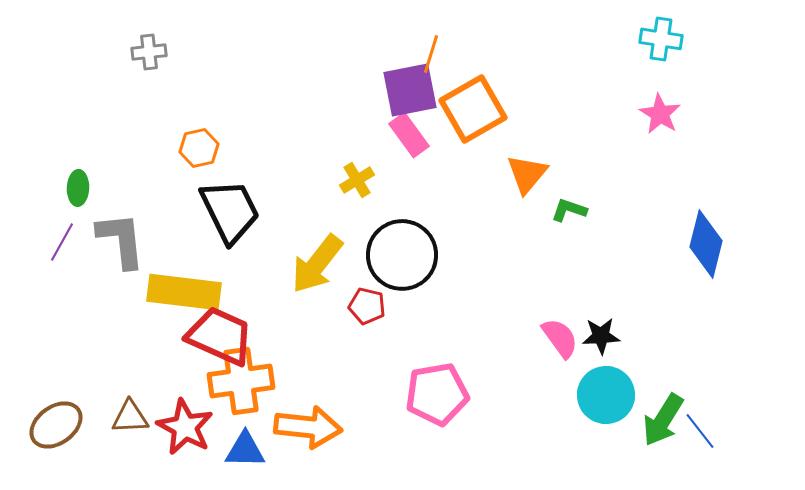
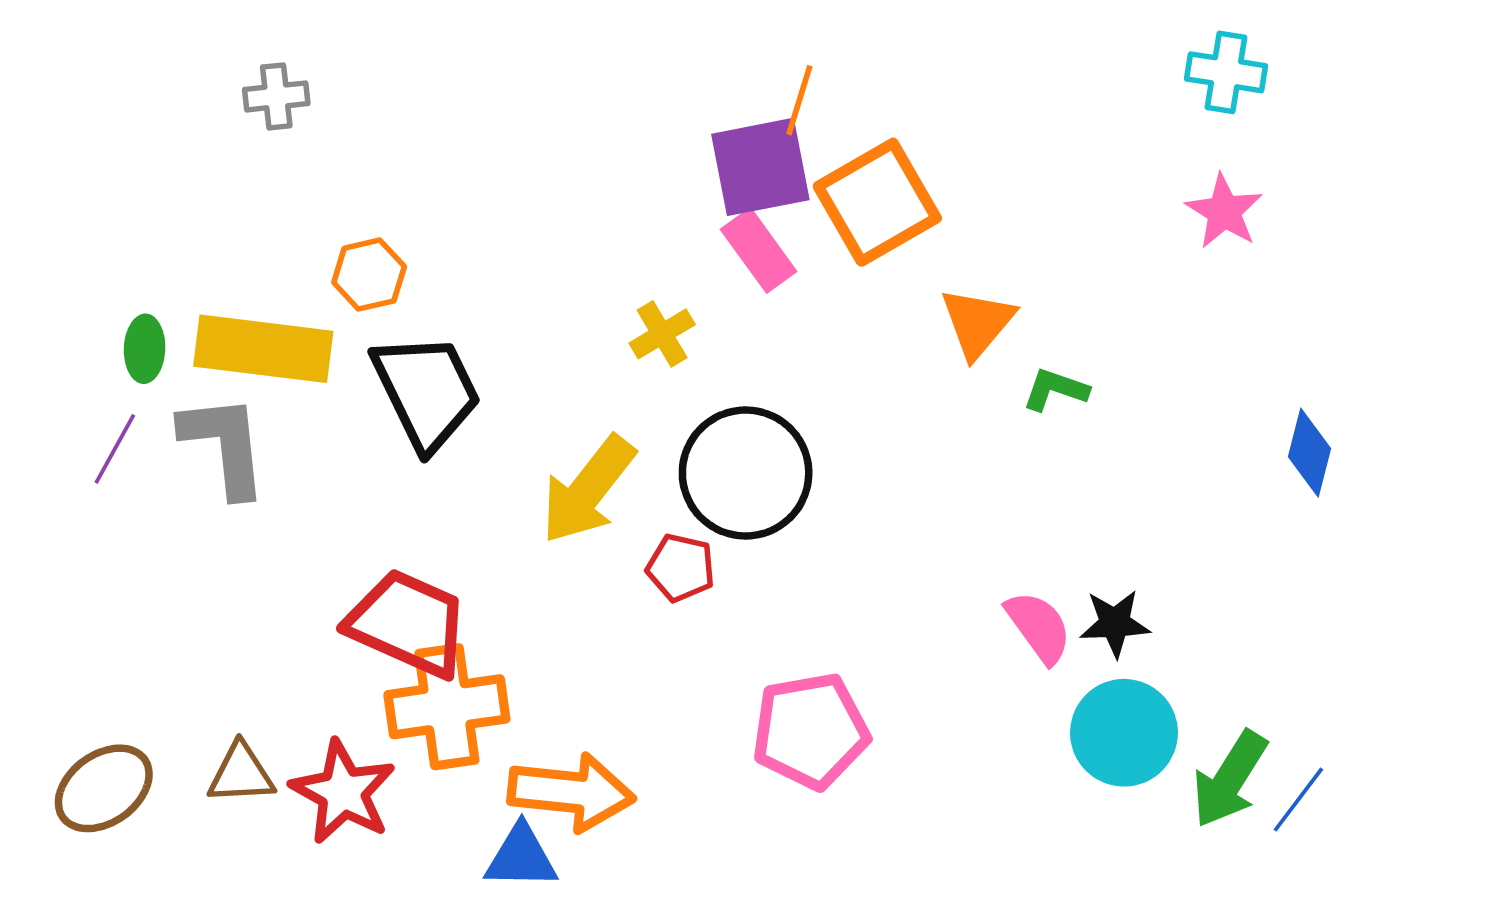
blue diamond: (706, 244) -> (1309, 453), size x0.7
yellow rectangle: (184, 292) -> (263, 349), moved
blue line: (700, 431) -> (1298, 800), turned 75
blue triangle: (245, 450) -> (521, 857), moved

